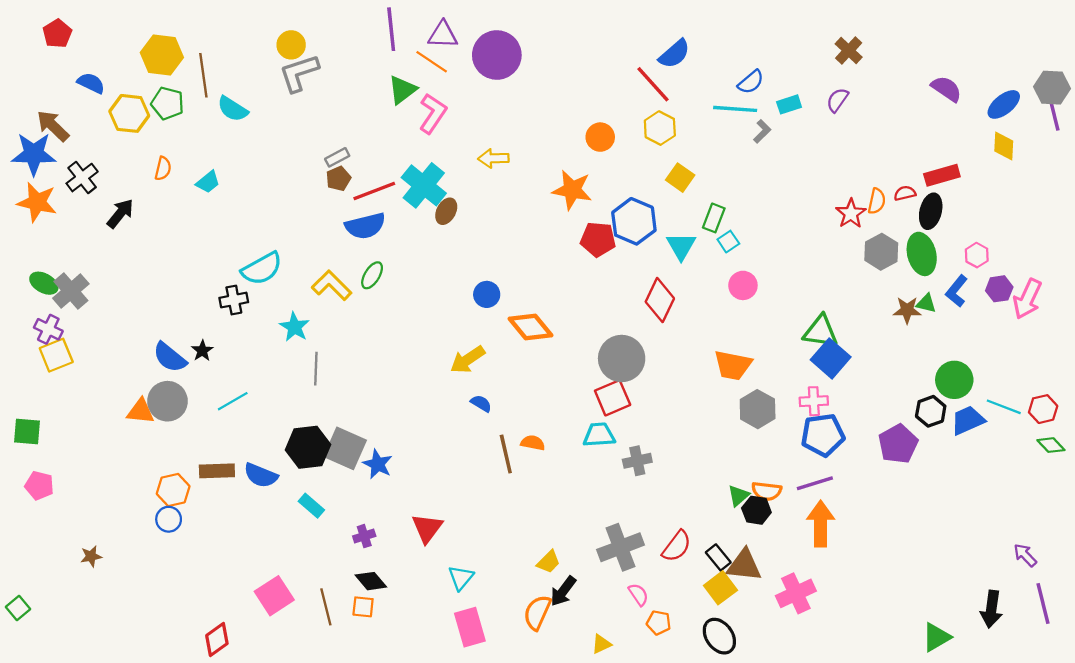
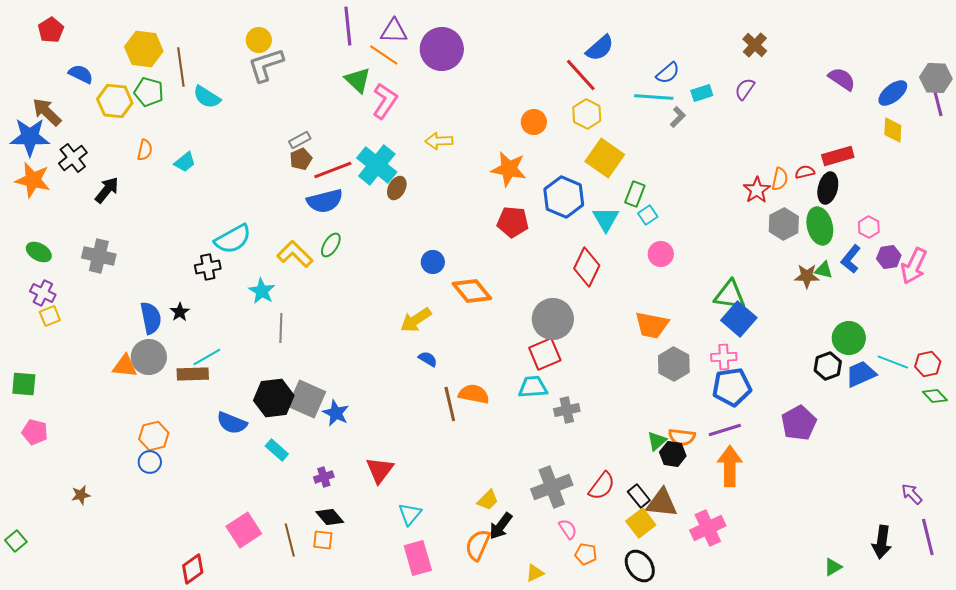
green triangle: (402, 90) -> (358, 80), turned -40
yellow square: (680, 178) -> (605, 158), size x1.5
red pentagon: (598, 239) -> (513, 222), moved
gray cross: (71, 291) -> (99, 256), moved, turned -36
yellow square: (56, 355) -> (50, 316), size x0.7
blue semicircle: (170, 357) -> (151, 318), turned -140
orange semicircle: (533, 443) -> (474, 394), size x1.4
purple pentagon: (898, 444) -> (799, 423), moved
brown rectangle: (217, 471) -> (193, 374), moved
green triangle: (936, 637) -> (833, 567), size x0.7

